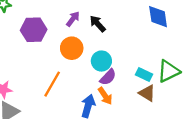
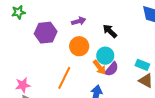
purple arrow: (73, 19) -> (79, 21), turned 40
black arrow: (98, 24) -> (110, 31), moved
orange arrow: (105, 96) -> (99, 67), moved

